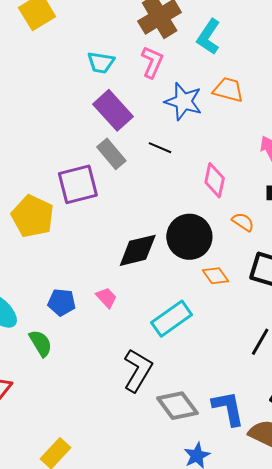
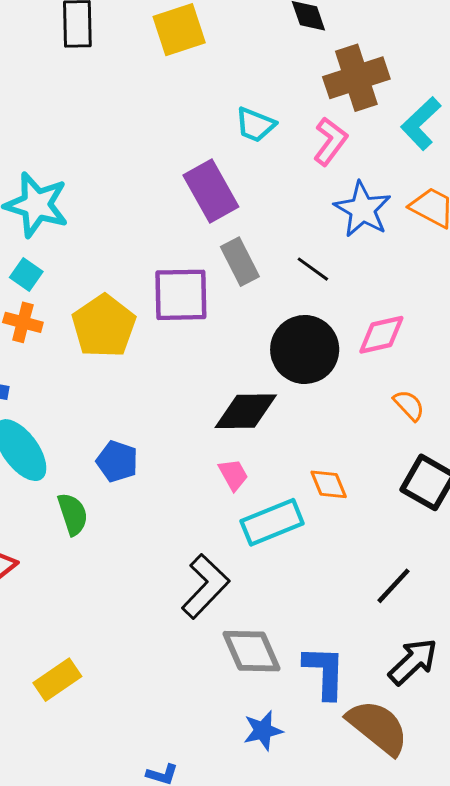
purple rectangle: (113, 110) -> (211, 191), moved
pink diamond: (215, 180) -> (381, 335), turned 52
black circle: (189, 237) -> (305, 349), moved
orange diamond: (216, 276) -> (329, 484), moved
pink trapezoid: (106, 298) -> (233, 475), moved

